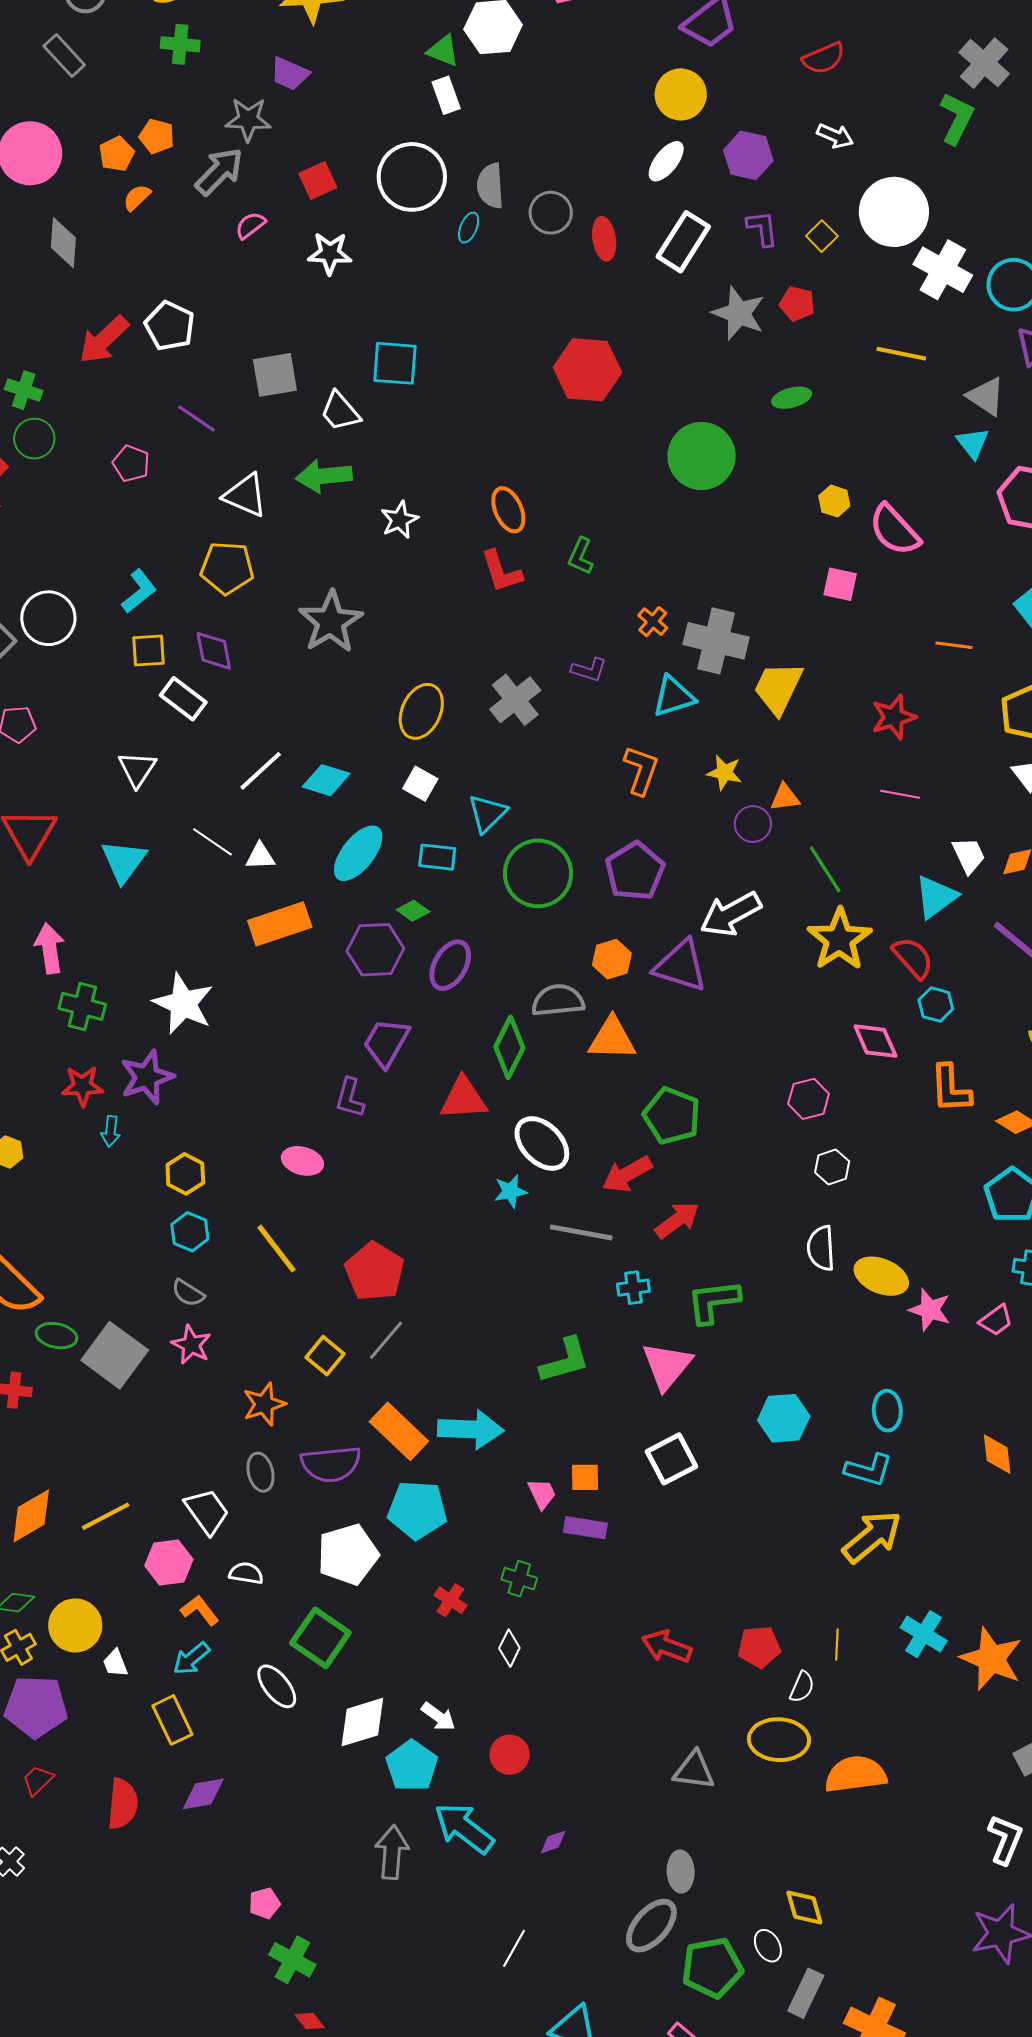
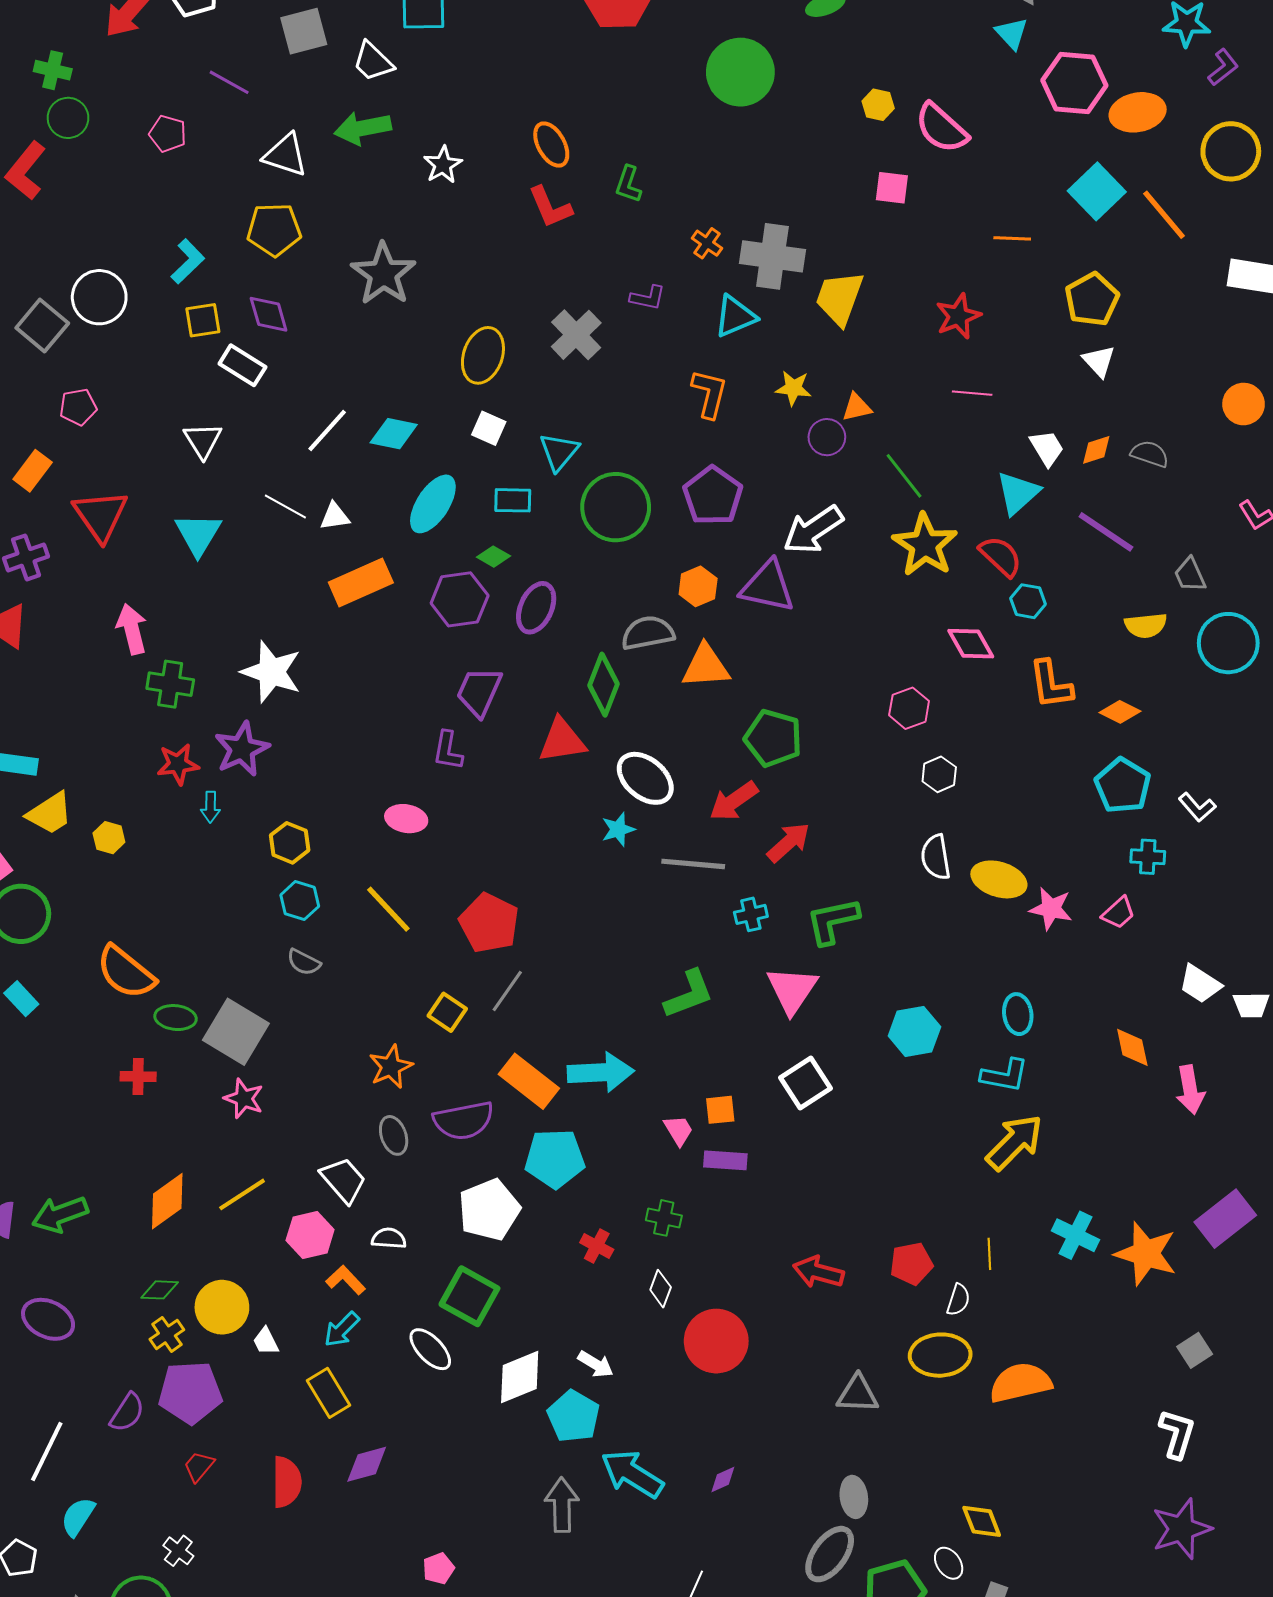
pink star: (191, 1345) -> (244, 1098), moved
red circle: (510, 1755) -> (716, 1341), moved, size x1.6

